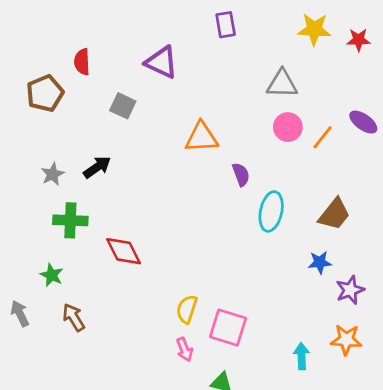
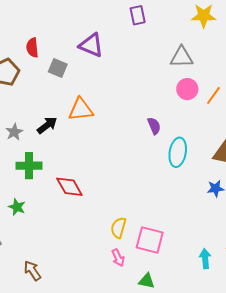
gray square: (123, 106) -> (58, 68), moved
orange triangle: (201, 137) -> (81, 109), moved
brown arrow: (74, 317) -> (32, 271), moved

